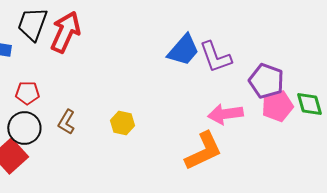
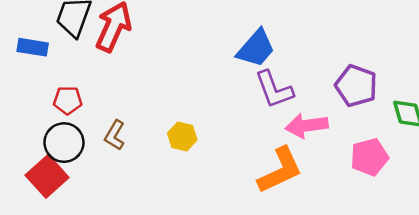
purple L-shape: (215, 57) -> (274, 89), moved
pink pentagon: (277, 106) -> (369, 157), moved

